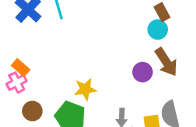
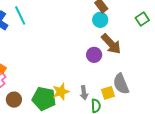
yellow star: (85, 89) -> (61, 92), moved

